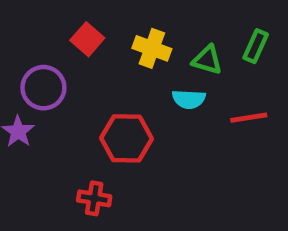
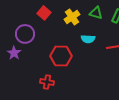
yellow cross: (152, 48) -> (72, 17), turned 35
green triangle: (207, 60) -> (96, 13), moved

